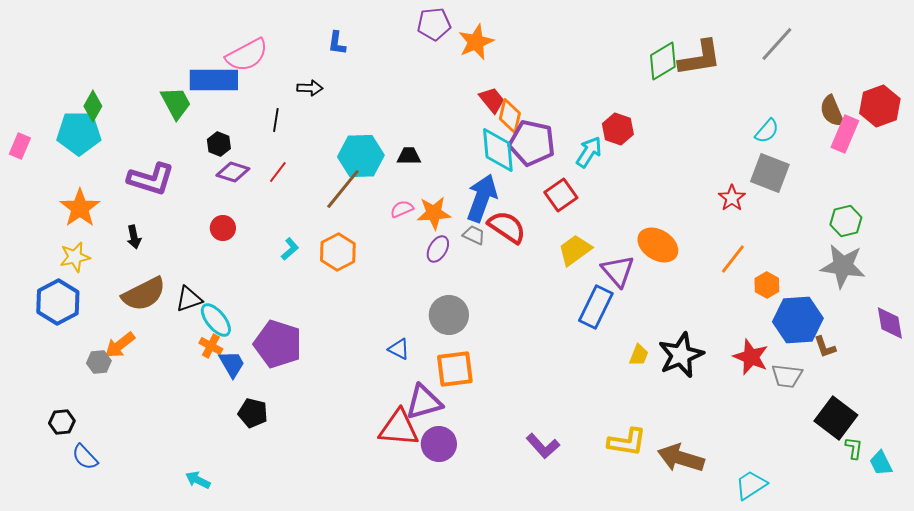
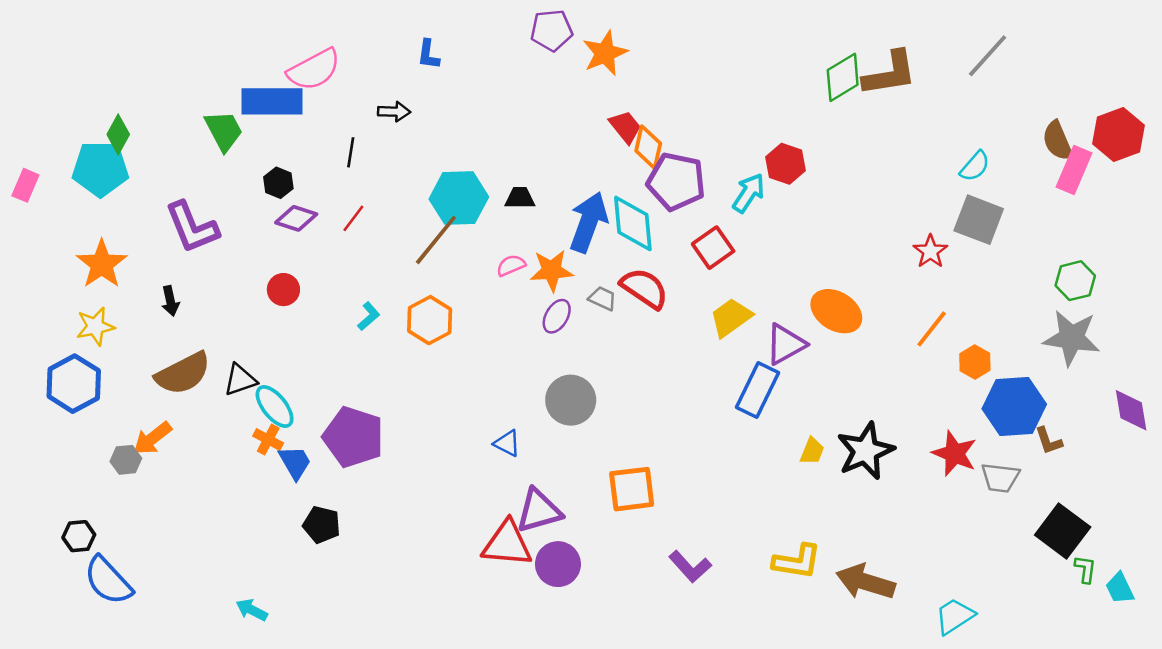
cyan diamond: (498, 150) -> (633, 223), moved
purple L-shape: (151, 179) -> (192, 227), turned 51
blue arrow: (482, 198) -> (588, 222), moved
purple triangle: (618, 271) -> (785, 344), turned 42
orange square: (455, 369) -> (632, 489), moved
blue semicircle: (85, 457) -> (108, 581), size x1.5

